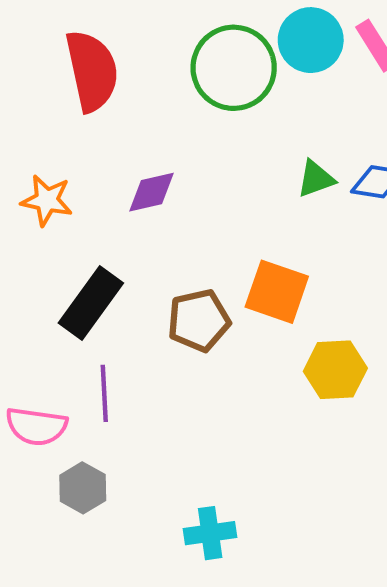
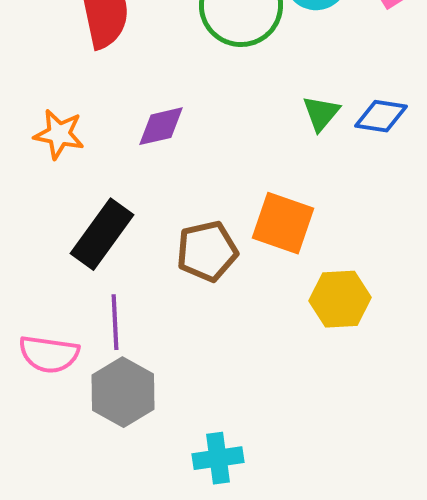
green triangle: (316, 179) -> (321, 113), turned -30
gray hexagon: (83, 488) -> (123, 392), moved, size x1.4

